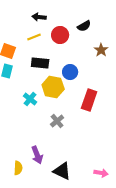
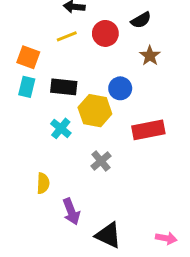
brown star: (101, 50) -> (150, 56), moved
black rectangle: (40, 63) -> (64, 87), moved
red rectangle: (89, 100) -> (148, 130), turned 60
yellow semicircle: (18, 168) -> (43, 183), moved

